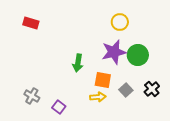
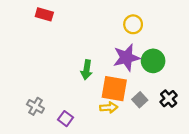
red rectangle: (31, 23) -> (44, 14), moved
orange square: (103, 80) -> (114, 89), size x1.4

